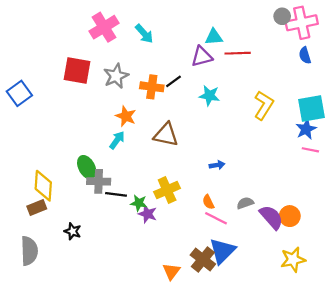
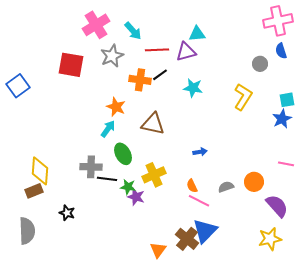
gray circle: (282, 16) -> (260, 64), moved
red line: (238, 53) -> (157, 50), moved
gray star: (116, 76) -> (112, 56), moved
cyan square: (311, 109) -> (287, 100), size x0.6
pink line: (310, 150) -> (286, 164), moved
green ellipse: (87, 167) -> (123, 154), moved
orange circle: (290, 216) -> (254, 182), moved
purple semicircle: (271, 217) -> (277, 206), moved

